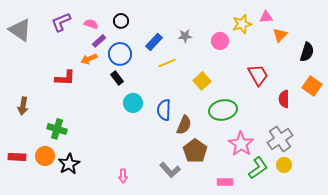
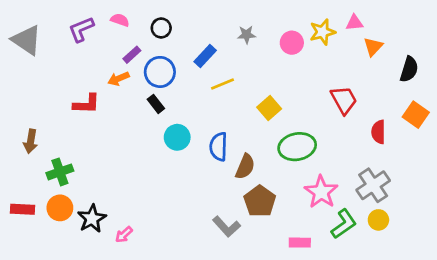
pink semicircle: (91, 24) -> (120, 20), moved
gray star: (185, 36) -> (246, 35), moved
pink circle: (220, 41) -> (292, 43), moved
green cross: (57, 129) -> (60, 172), moved, turned -36
pink arrow: (123, 176) -> (124, 235), moved, turned 48

